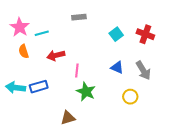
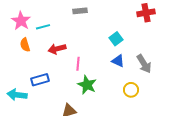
cyan square: (116, 34) -> (116, 39), moved
red cross: (145, 34) -> (146, 13), moved, turned -30
cyan arrow: (16, 88) -> (17, 95), moved

